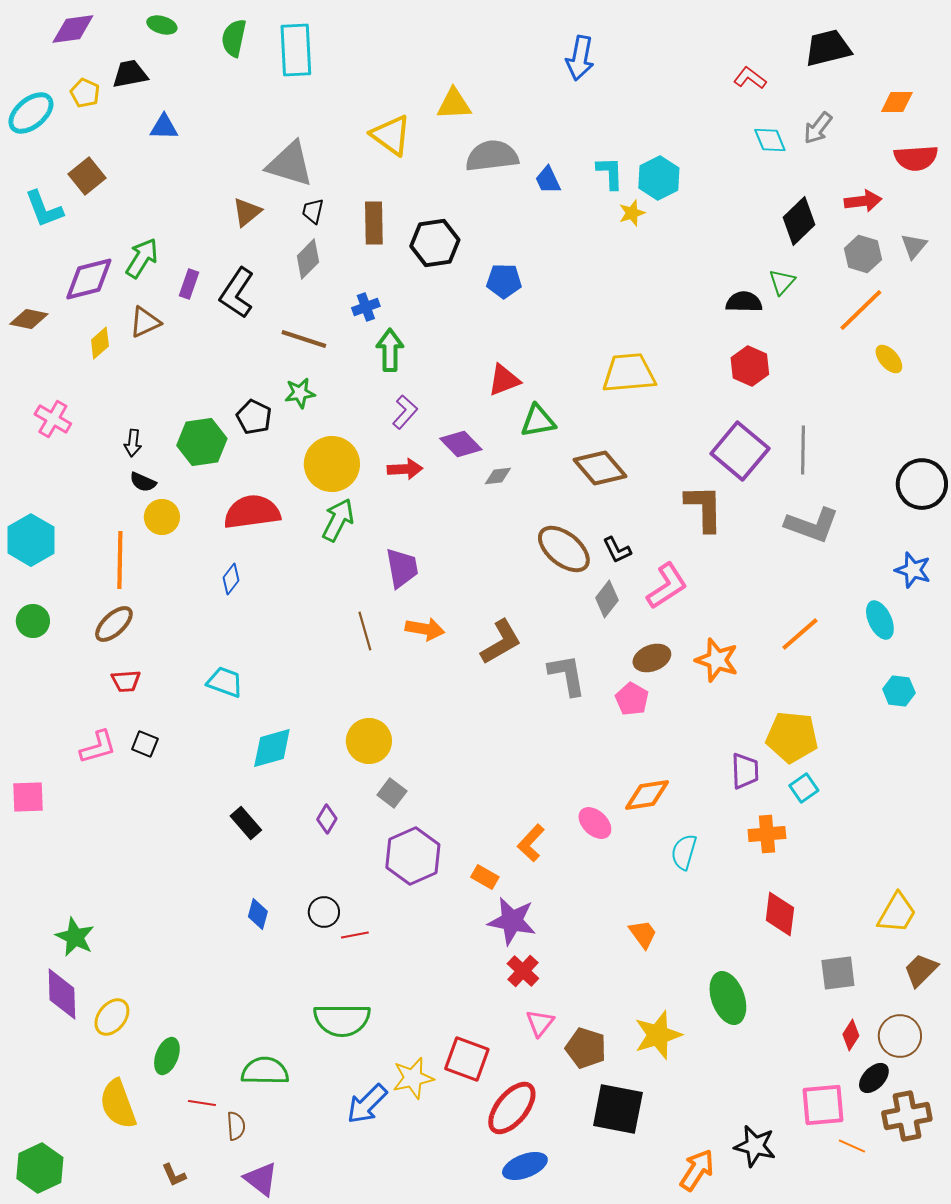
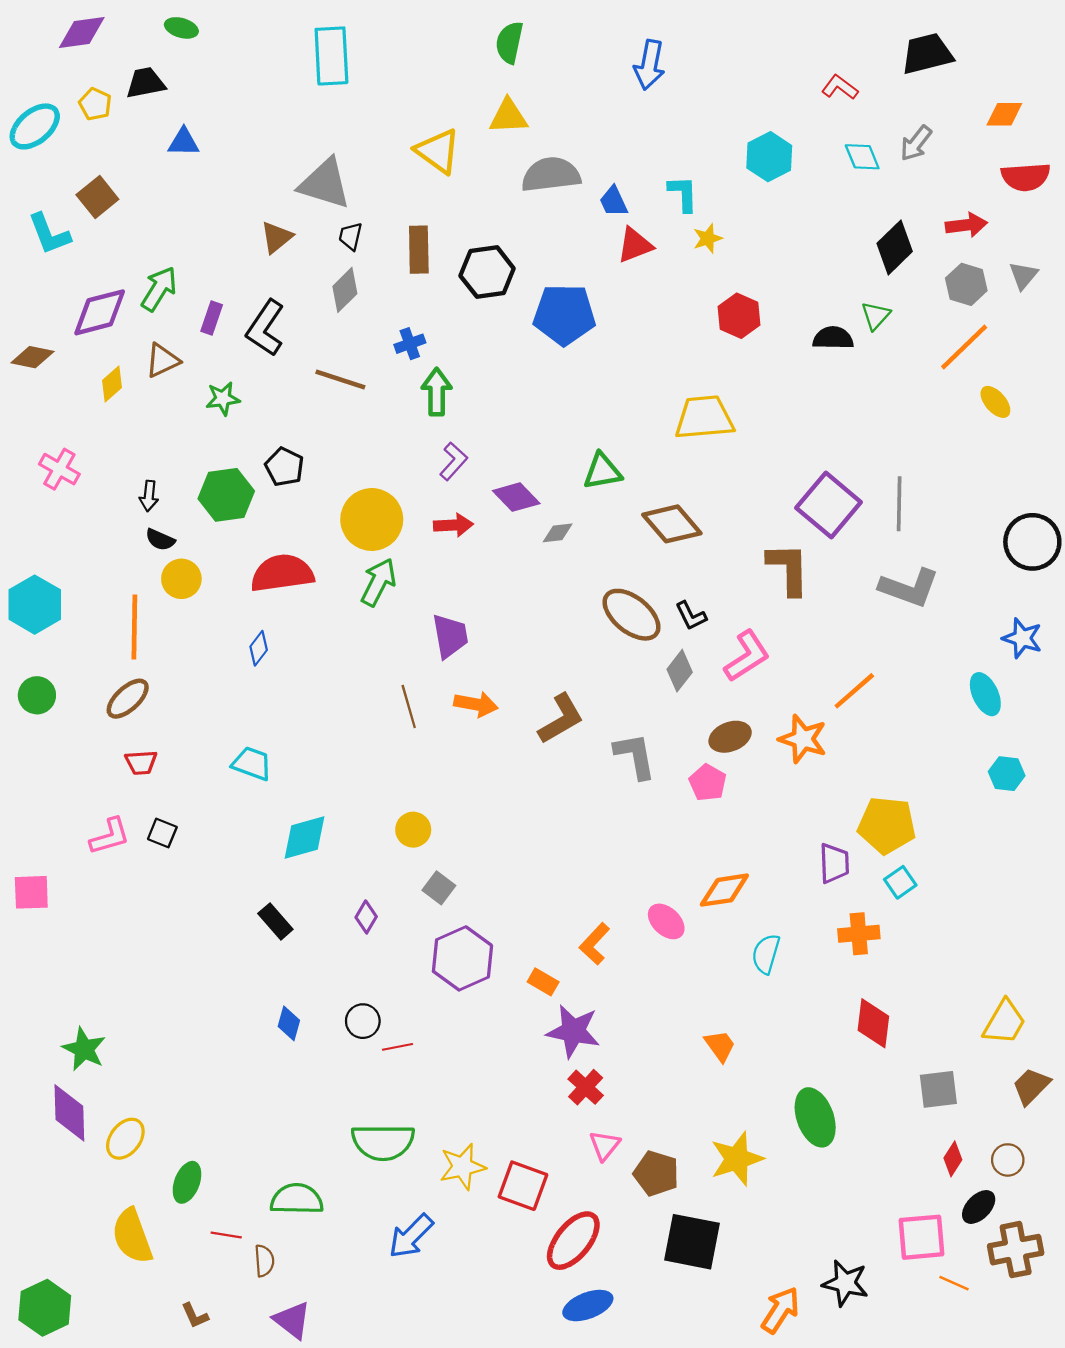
green semicircle: (234, 38) -> (509, 42), moved
cyan hexagon: (659, 178) -> (769, 157), moved
blue pentagon: (504, 281) -> (564, 315), size x1.6
red hexagon: (750, 366) -> (739, 316), moved
red triangle: (504, 380) -> (635, 245), moved
green star: (300, 393) -> (223, 399), moved
orange line: (800, 634) -> (854, 691), moved
yellow circle: (369, 741) -> (413, 830), size x0.7
brown circle: (900, 1036) -> (1008, 1160), size x0.7
yellow star: (413, 1078) -> (462, 1167), moved

